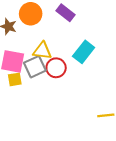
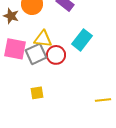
yellow square: (15, 79) -> (37, 93), moved

